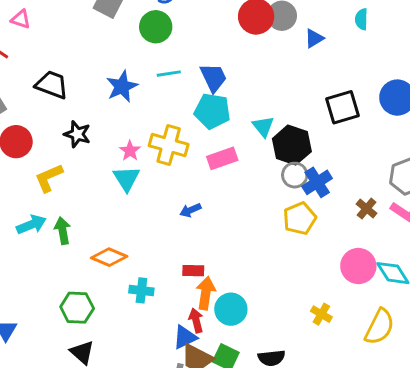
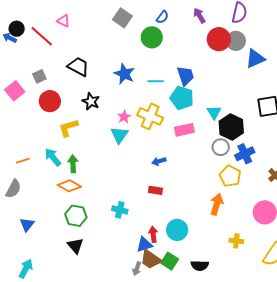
blue triangle: (314, 38) -> (255, 59), size x1.5
cyan line: (169, 74) -> (156, 81), moved
blue star: (122, 86) -> (124, 74), turned -30
gray circle: (295, 175) -> (221, 147), moved
yellow pentagon: (300, 218) -> (230, 176), turned -30
cyan arrow: (31, 225) -> (53, 157), turned -114
orange diamond: (109, 257) -> (69, 186), moved
red rectangle: (193, 271) -> (155, 190), moved
orange arrow: (206, 293) -> (217, 204), moved
yellow cross: (321, 314) -> (236, 241), turned -32

